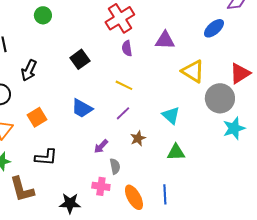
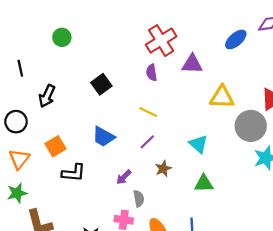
red cross: (120, 18) -> (161, 41), moved
blue ellipse: (214, 28) -> (236, 39), moved
yellow triangle: (193, 71) -> (222, 97), turned -30
black L-shape: (46, 157) -> (74, 173), moved

